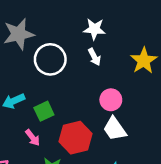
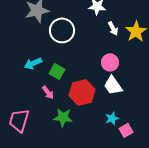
white arrow: (94, 57) -> (113, 28), moved
green square: (44, 111) -> (57, 71), turned -35

